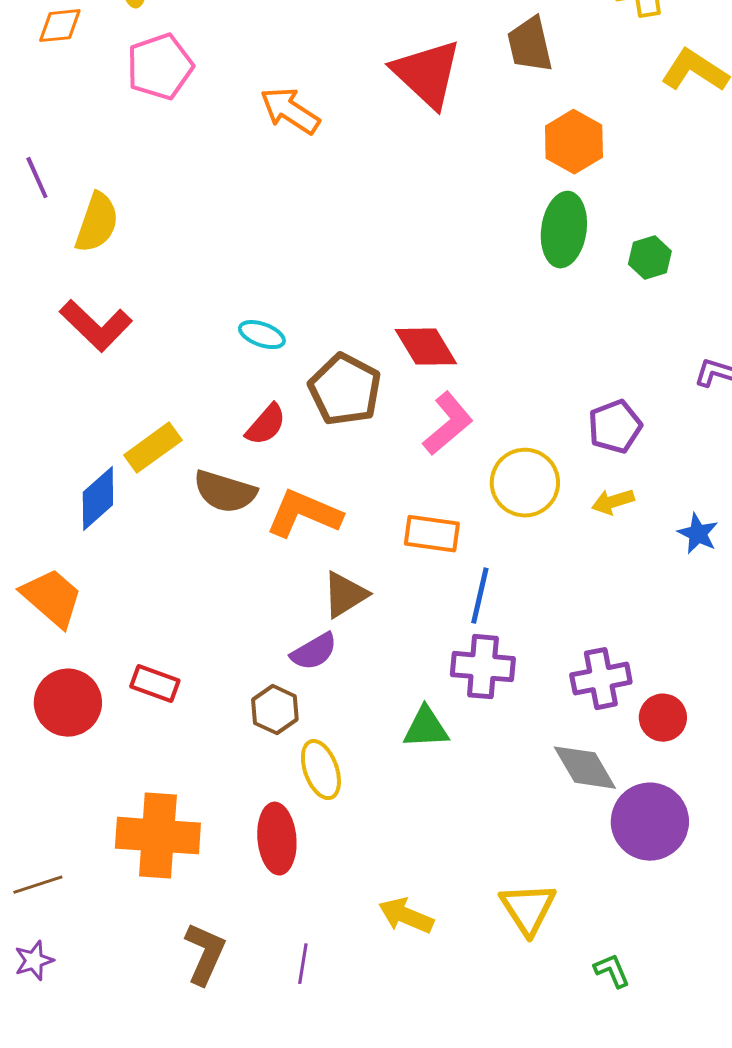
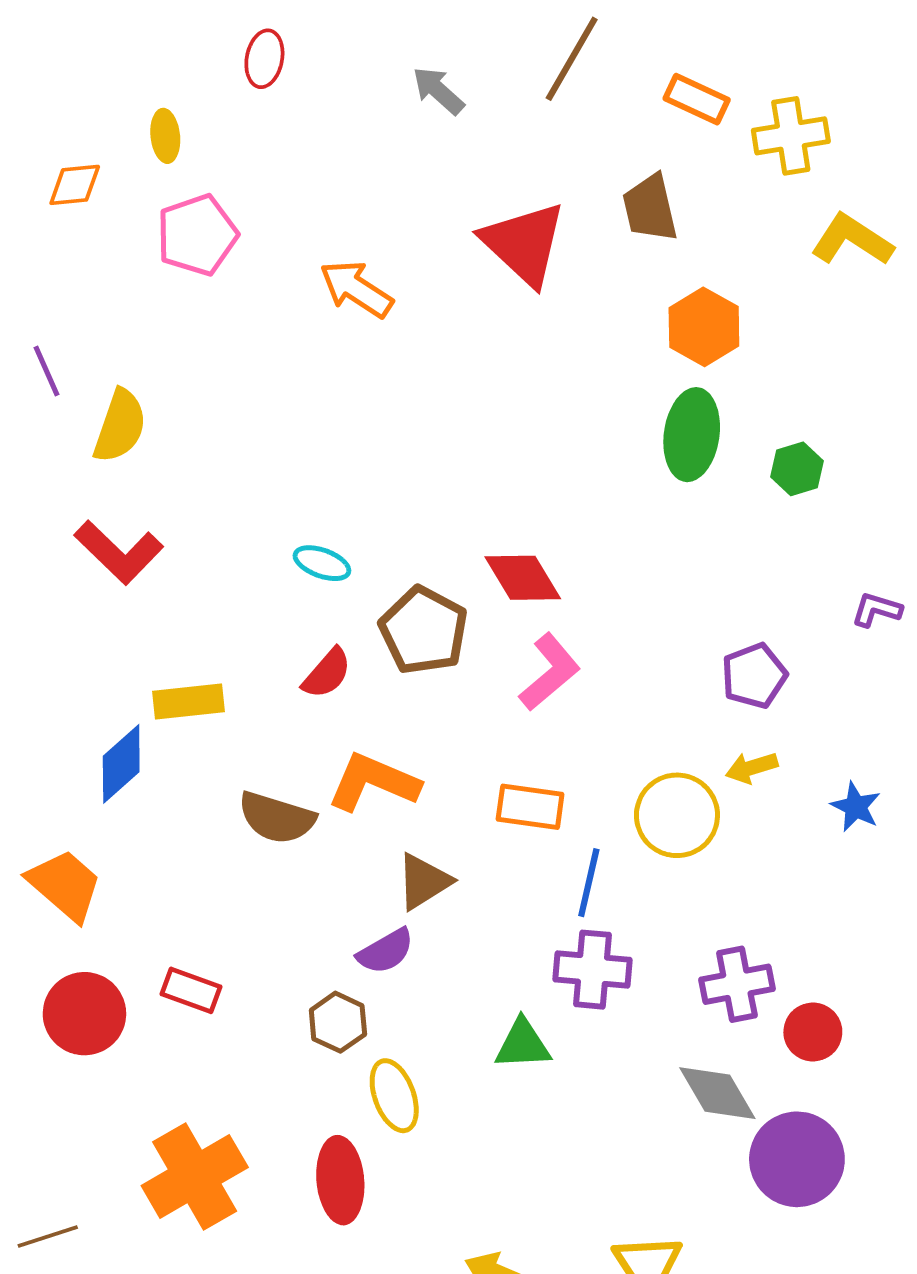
yellow rectangle: (153, 448) -> (189, 701), turned 30
yellow circle: (525, 483) -> (677, 815), moved
brown semicircle: (225, 492) -> (277, 818), moved
orange cross: (158, 836) -> (195, 1176), turned -34

